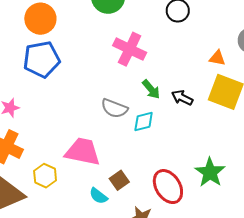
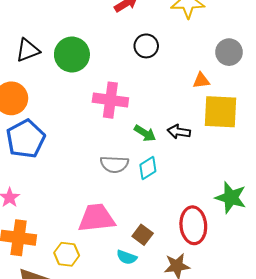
red ellipse: (168, 187) -> (193, 225), turned 44

